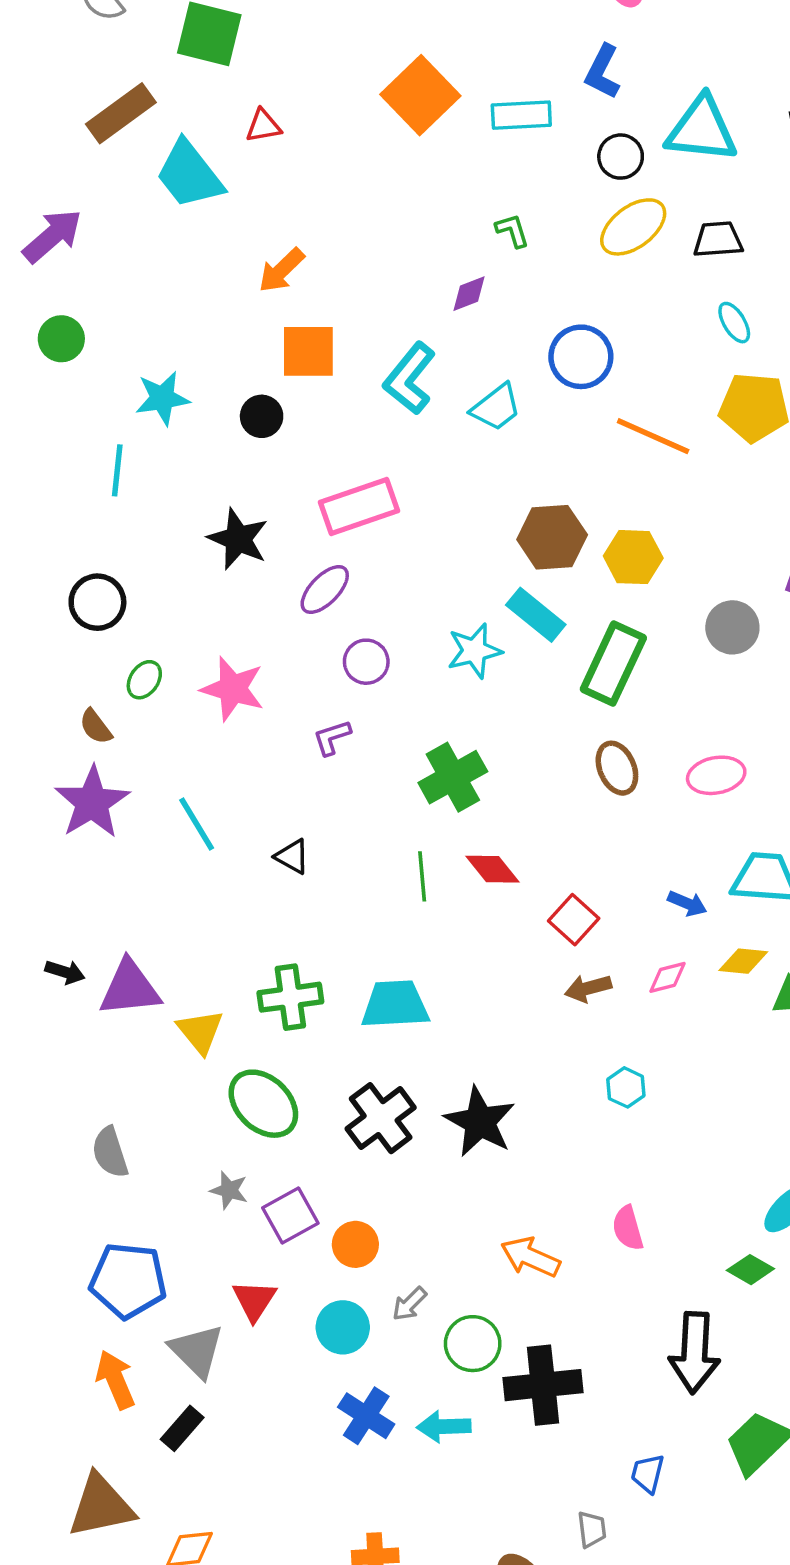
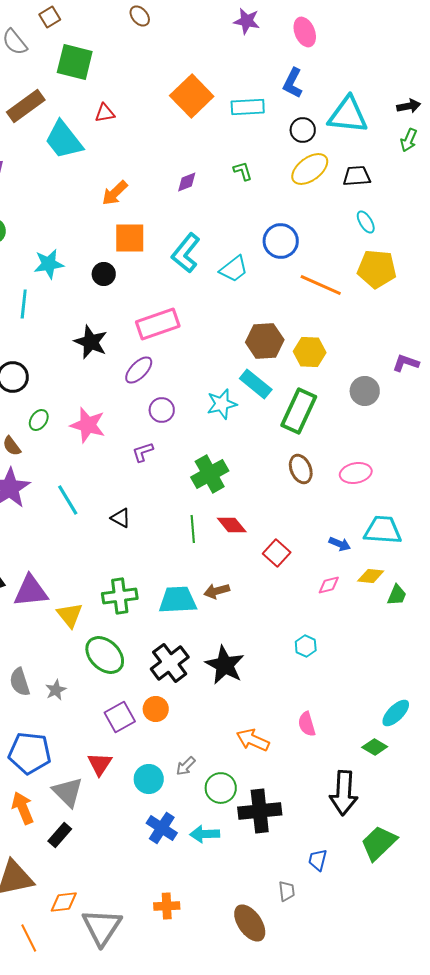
purple diamond: (469, 294) -> (187, 182), moved
brown arrow: (588, 988) -> (217, 591), moved
gray star: (229, 1190) -> (56, 690), moved, turned 30
orange circle: (355, 1244) -> (156, 709), moved

